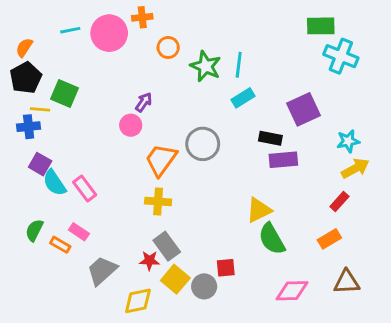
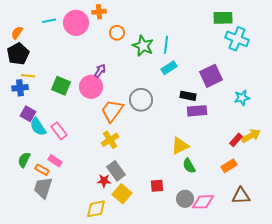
green square: (65, 94) -> (61, 86), moved
pink circle: (131, 125) -> (91, 87), size x1.5
yellow arrow: (355, 168) -> (251, 136), moved
yellow cross: (158, 201) -> (110, 140), turned -36
green semicircle: (272, 239) -> (189, 166), size x0.7
gray trapezoid: (102, 271) -> (43, 188), moved, turned -30
gray circle: (204, 286) -> (185, 199), moved

